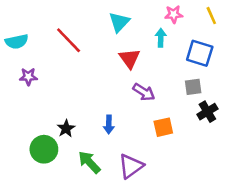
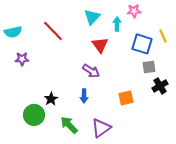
yellow line: (211, 16) -> (163, 36), moved
cyan arrow: (161, 38) -> (117, 24), moved
blue square: (200, 53) -> (142, 44), moved
purple arrow: (144, 92) -> (91, 71), moved

